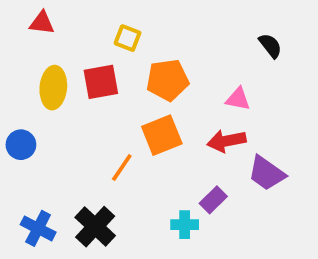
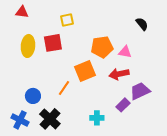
yellow square: (128, 38) -> (67, 20), turned -32
orange pentagon: (168, 80) -> (102, 47), moved
blue circle: (21, 145) -> (33, 96), moved
purple trapezoid: (267, 173) -> (140, 91), turned 120
purple rectangle: (213, 200) -> (123, 105), moved

